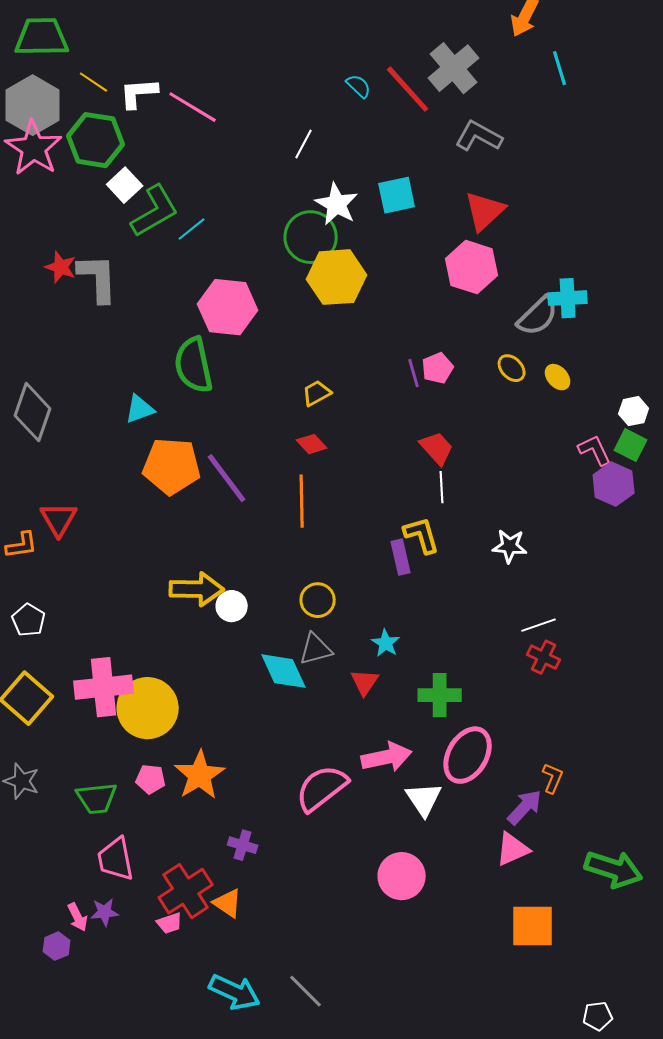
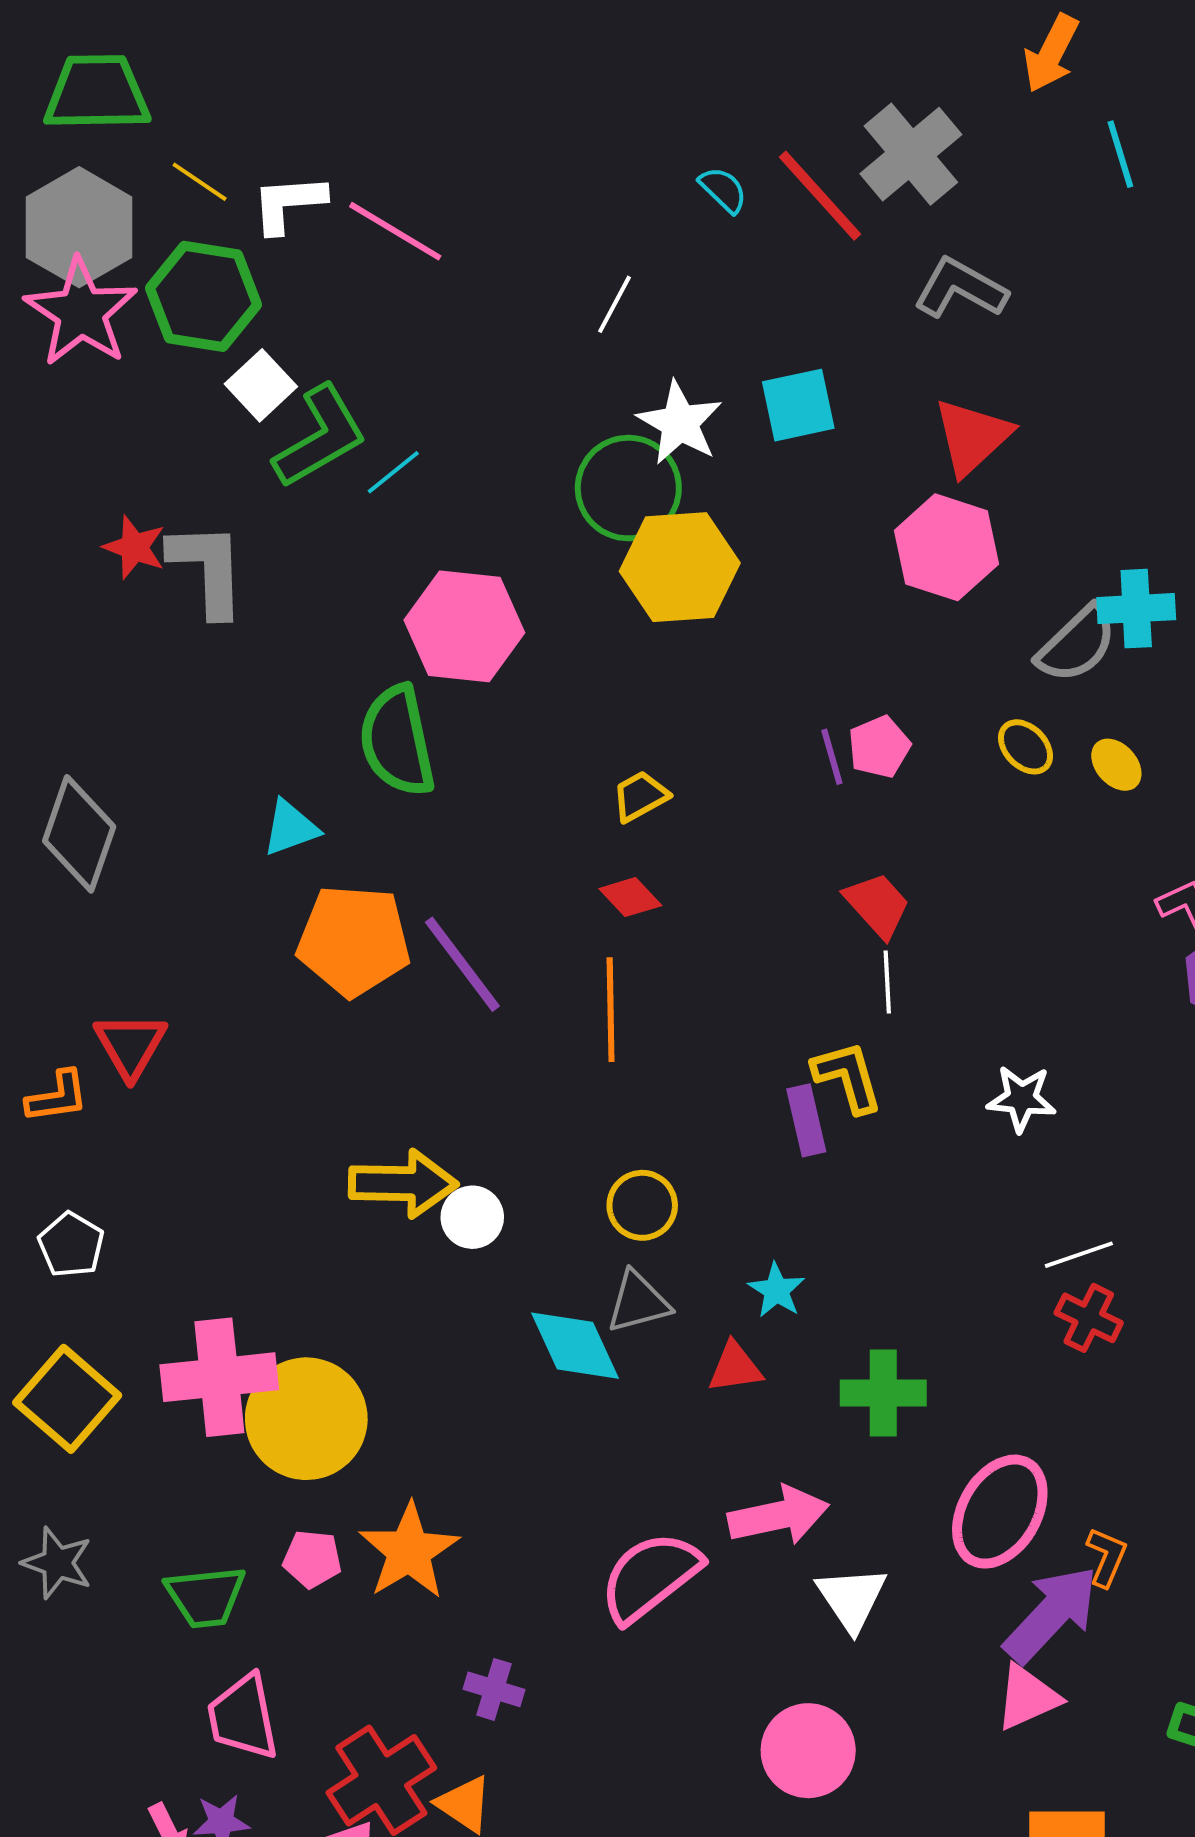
red triangle: (365, 682) -> (735, 1367), turned 48
pink ellipse: (468, 755) -> (1000, 1512), moved
purple arrow: (525, 807) -> (1051, 1614), size x1.4

